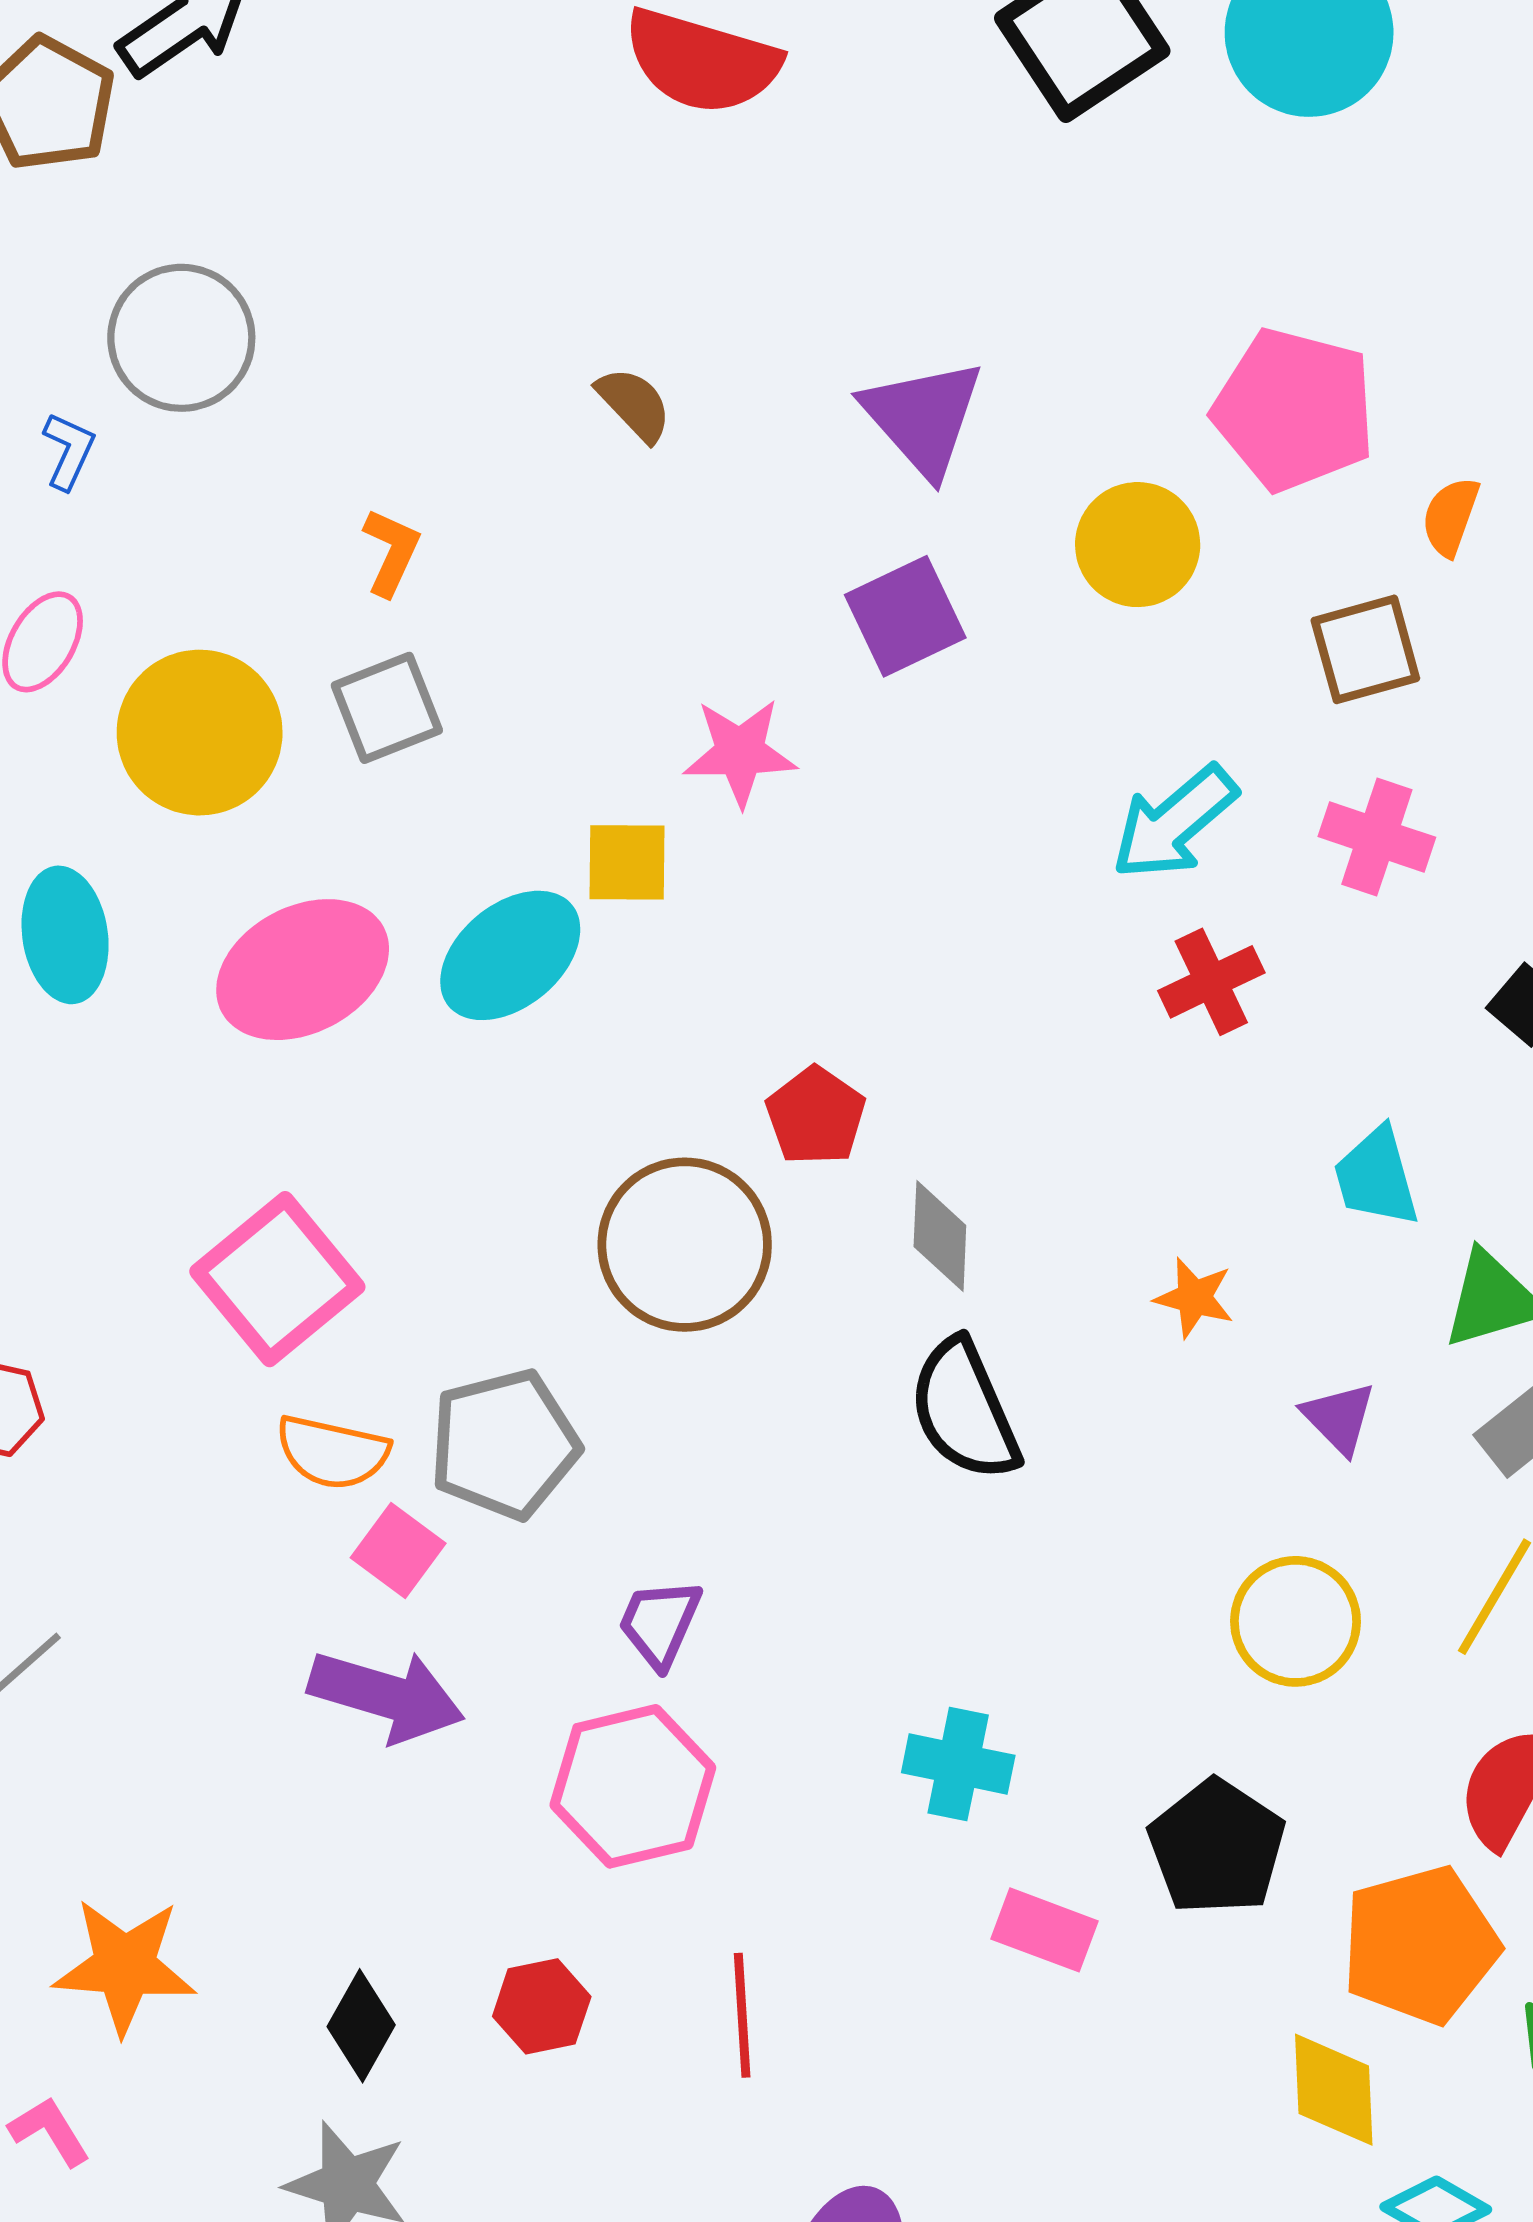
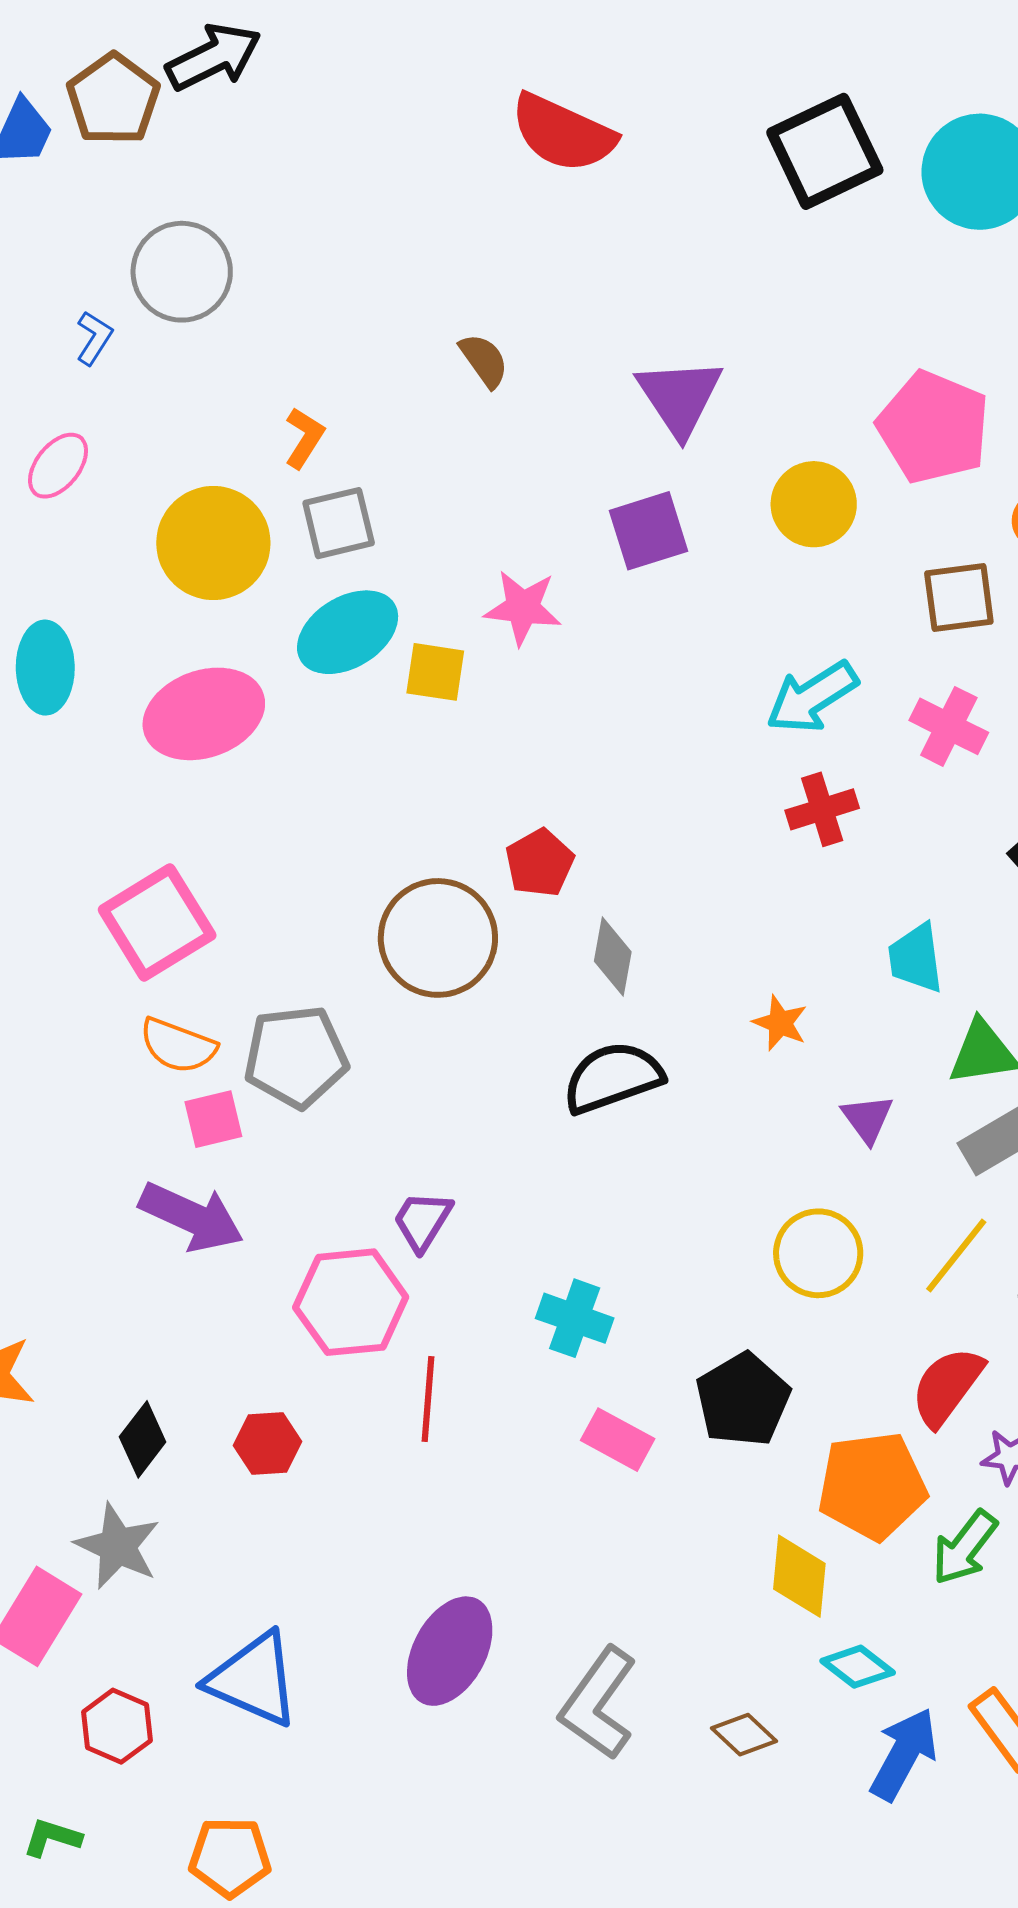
gray square: (387, 708) -> (339, 523), moved
yellow circle: (200, 733) -> (213, 543), moved
cyan ellipse: (510, 955) -> (348, 632), moved
black semicircle: (964, 1410) -> (613, 1077), turned 86
pink square: (398, 1551) -> (213, 1119), turned 32
purple trapezoid: (660, 1623) -> (422, 1221), moved
red line: (742, 2015) -> (428, 1399), moved

